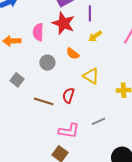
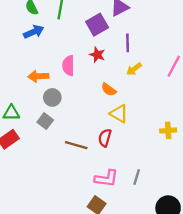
red star: (63, 23) -> (97, 55), size x0.6
gray circle: (47, 63) -> (52, 97), moved
yellow triangle: (91, 76) -> (119, 114), moved
gray line: (98, 121) -> (137, 177), moved, turned -48

